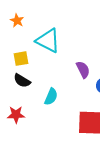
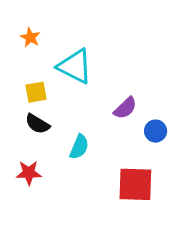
purple semicircle: (83, 70) -> (125, 108), turned 72

